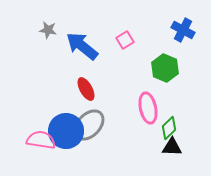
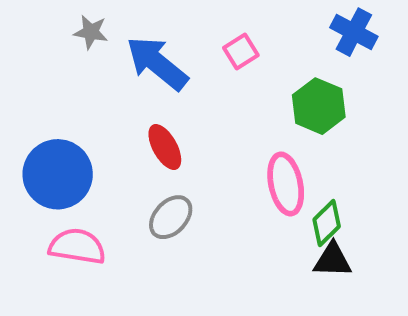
gray ellipse: (89, 125) -> (171, 217), size x0.7
blue circle: (66, 131) -> (58, 174), moved

